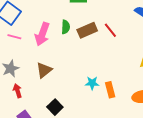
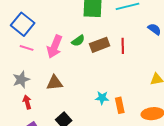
green semicircle: (66, 27) -> (78, 41), turned 48
red line: (110, 30) -> (123, 46), turned 35
brown triangle: (44, 70) -> (55, 83), turned 30

